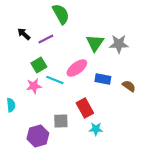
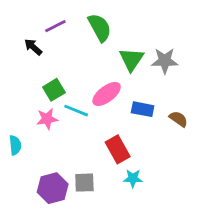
green semicircle: (61, 14) -> (100, 28), moved
purple line: (46, 39) -> (55, 26), moved
gray square: (61, 121) -> (84, 183), moved

